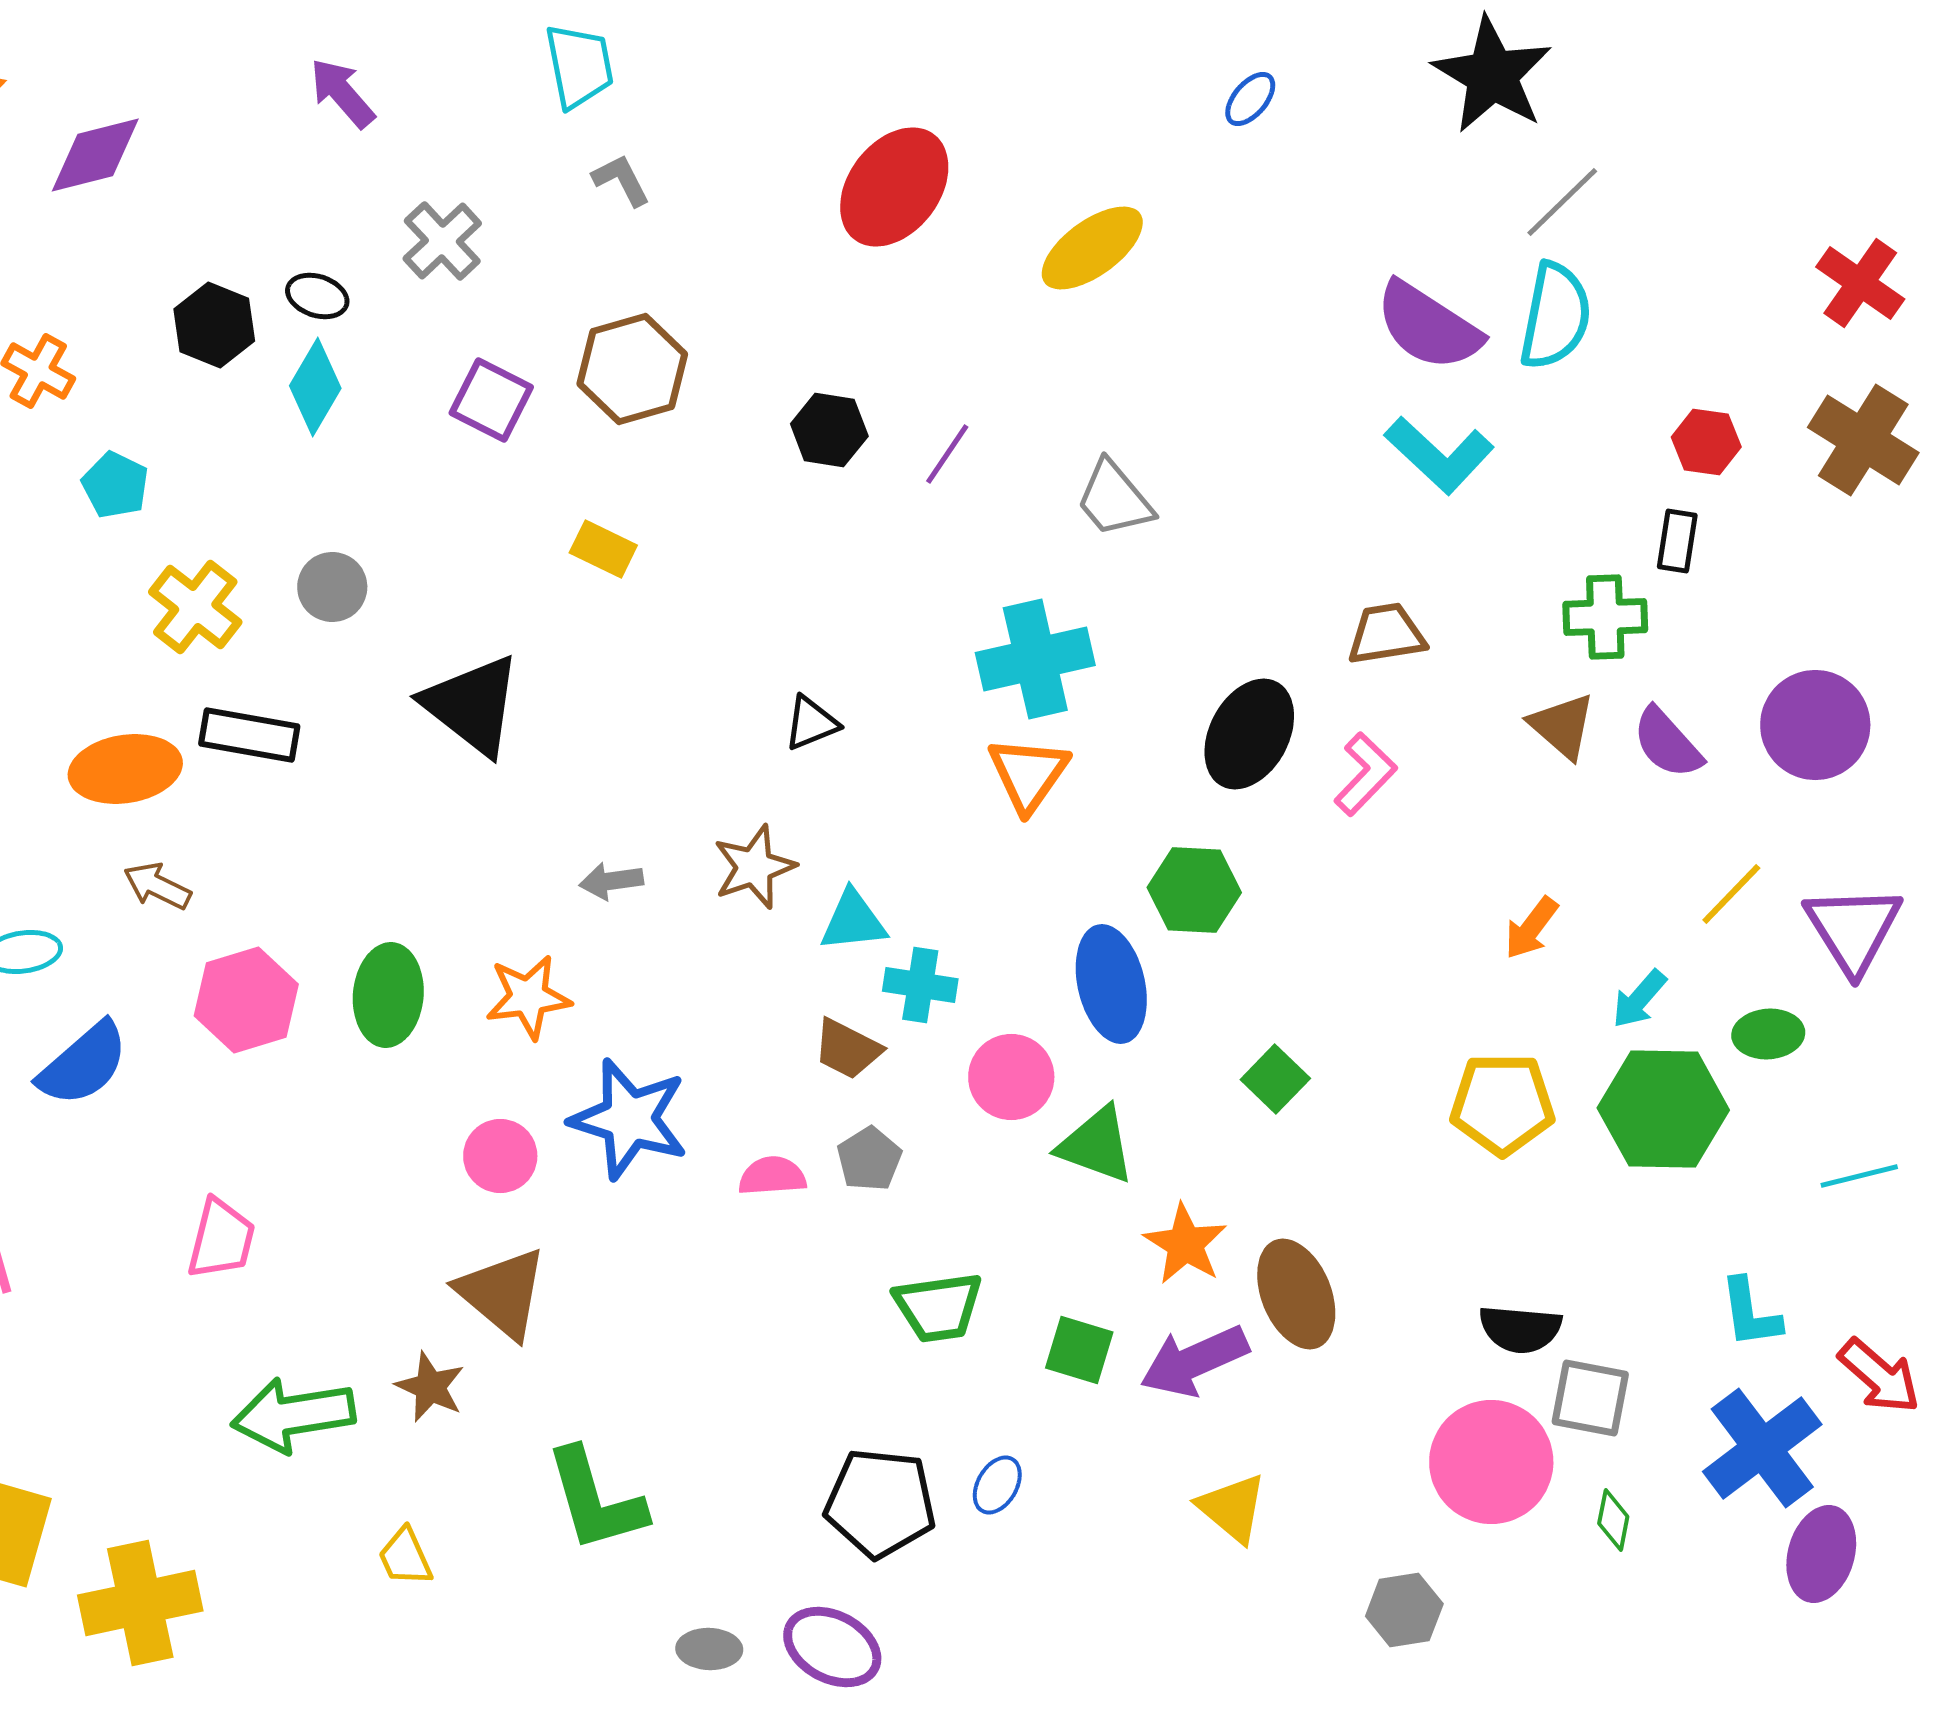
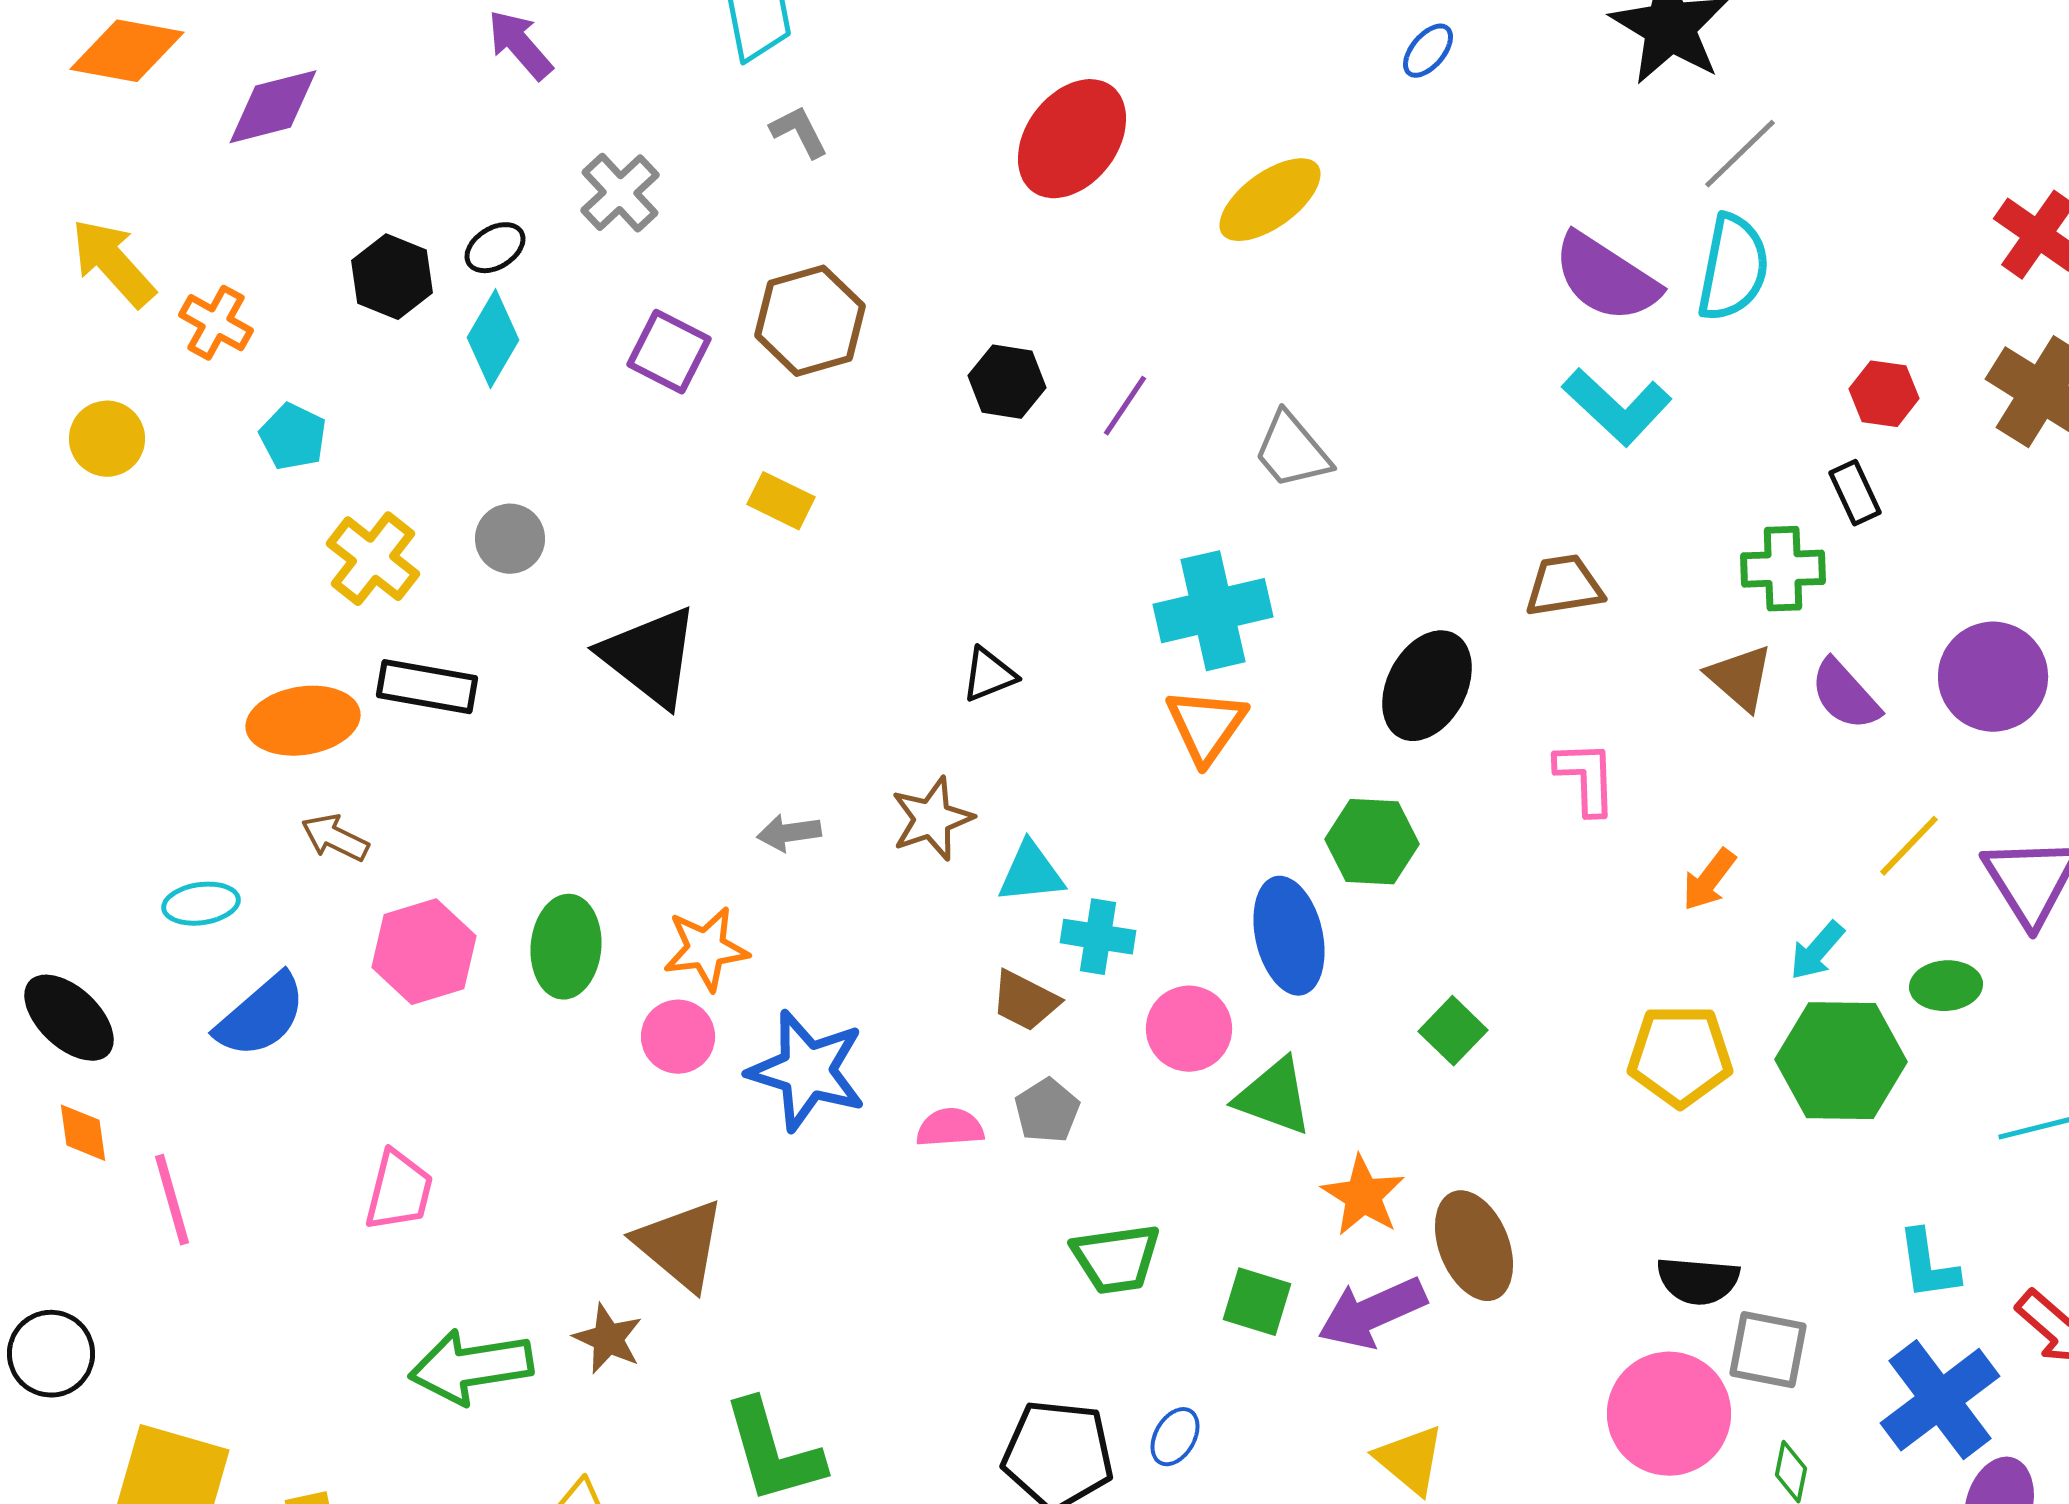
black ellipse: (317, 296) -> (495, 248), turned -50
black rectangle: (1677, 541) -> (1855, 493), turned -34
pink L-shape: (1365, 774) -> (1586, 778), moved, turned -46
pink circle: (500, 1156) -> (678, 1037), moved

